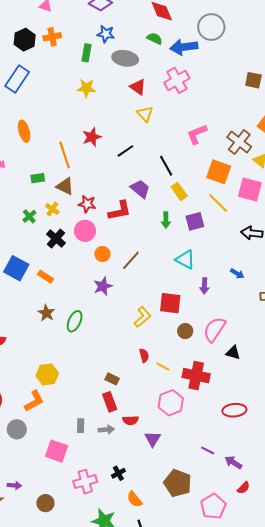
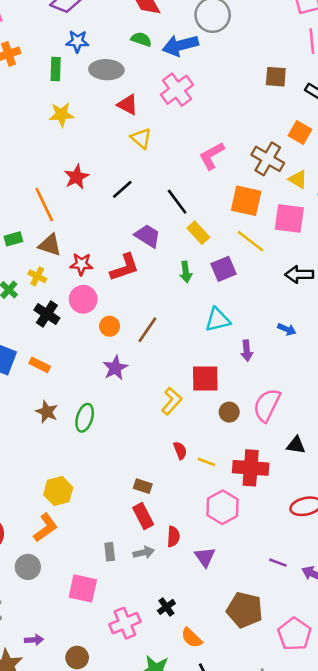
cyan triangle: (185, 260) -> (218, 320), turned -35
black triangle: (233, 353) -> (296, 445), moved
red semicircle: (131, 420) -> (173, 537), turned -77

